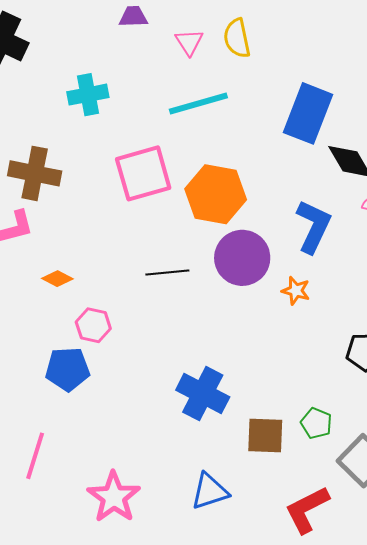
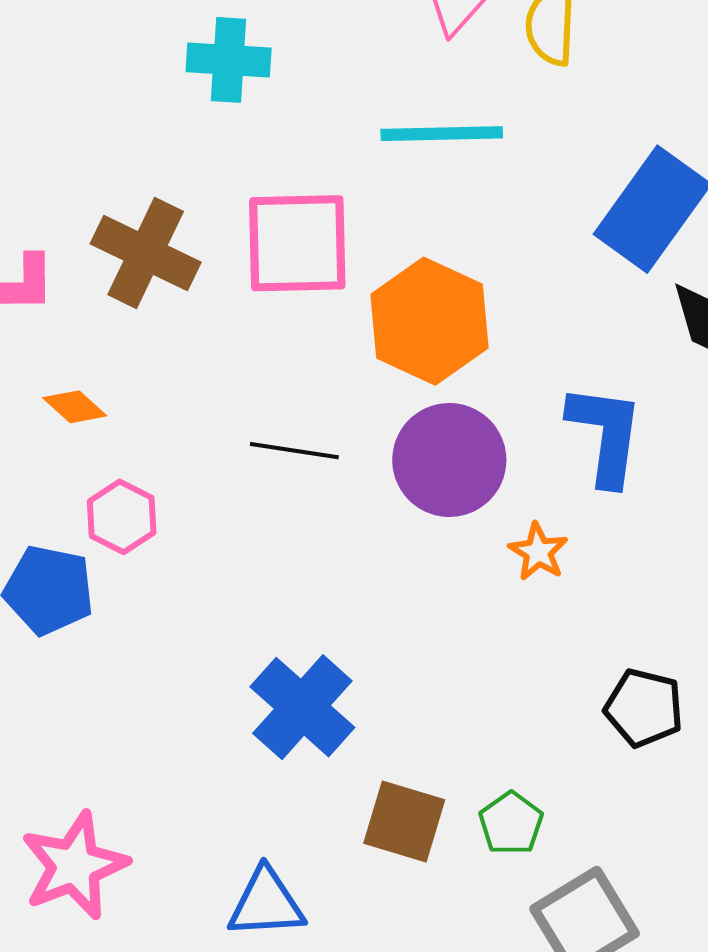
brown cross: (35, 173) -> (146, 253), moved
blue L-shape: (313, 226) -> (606, 435), turned -32

